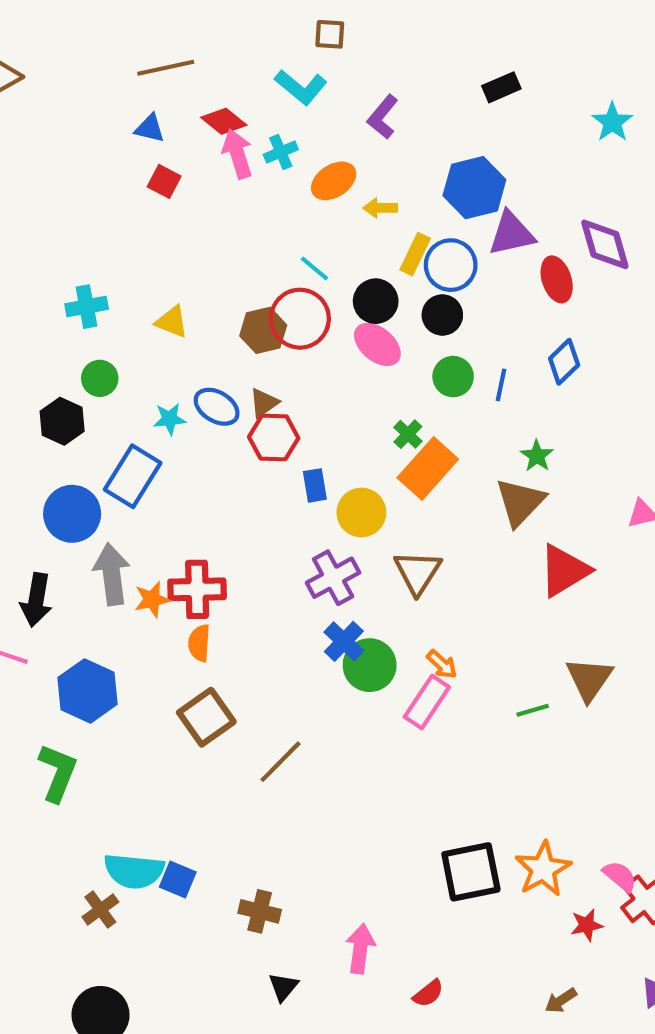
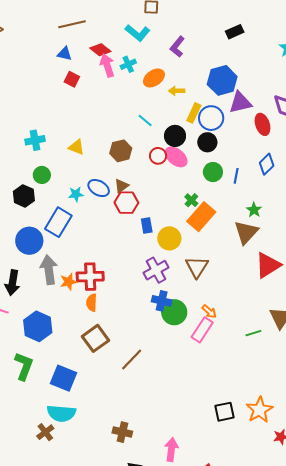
red circle: (300, 319) -> (158, 156), moved, size x0.6
blue cross: (344, 641) -> (162, 301), turned -30
black square: (471, 872) -> (224, 412), size x0.7
blue square: (178, 880) -> (64, 378), moved, size x1.5

